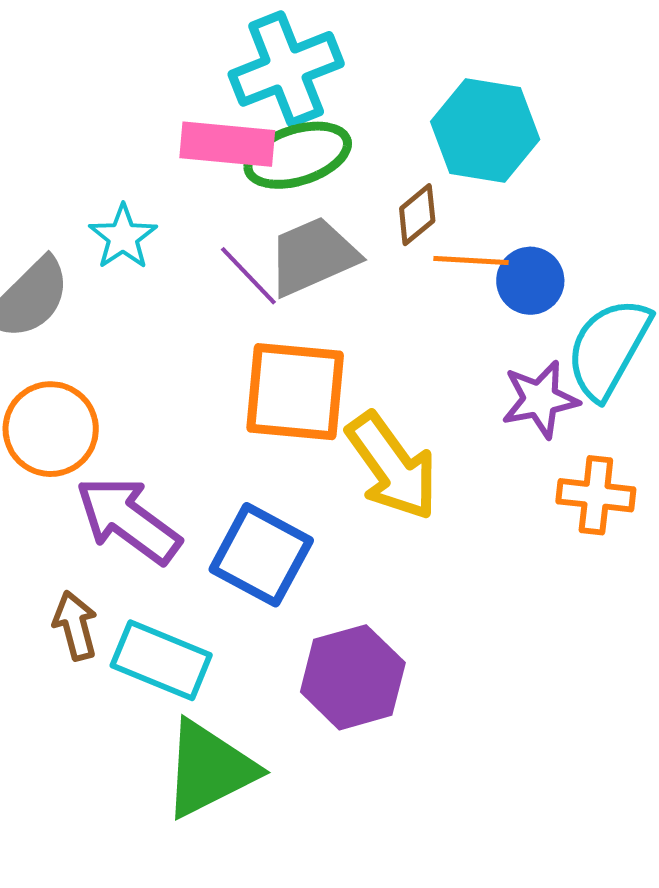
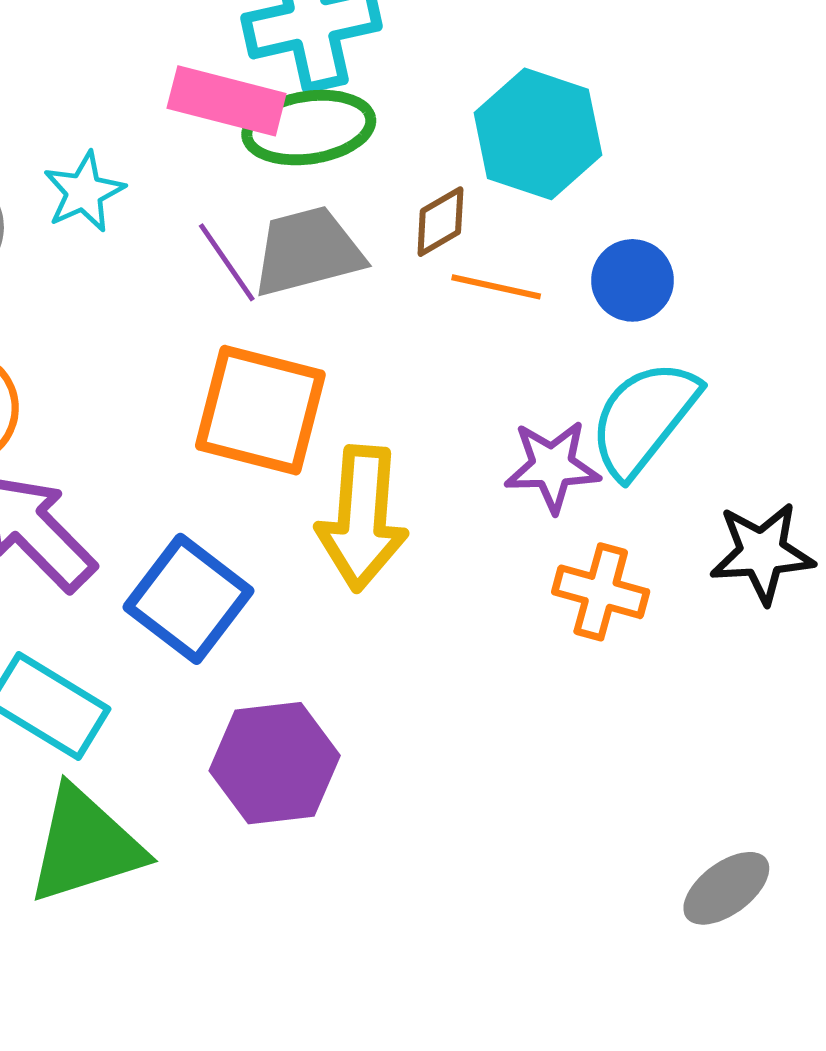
blue circle: (530, 281) -> (632, 280), moved
yellow arrow: (392, 466) -> (362, 518), turned 31

